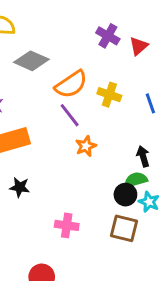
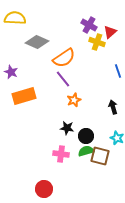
yellow cross: (109, 95) -> (97, 42), moved
green semicircle: (136, 180) -> (86, 151), moved
black star: (20, 187) -> (67, 128), moved
black circle: (125, 195) -> (86, 136), moved

